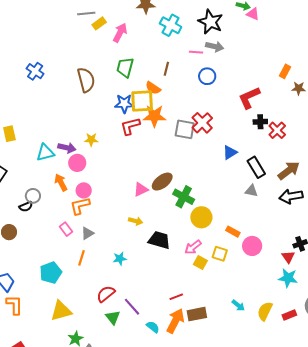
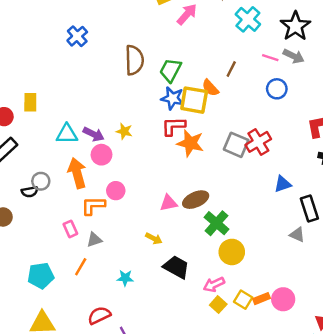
green trapezoid: (125, 67) -> (170, 70), moved
orange star: (154, 116) -> (190, 143), moved
orange arrow: (61, 182) -> (77, 173), size x1.4
pink circle: (84, 190) -> (116, 191), moved
orange rectangle: (233, 232) -> (261, 299), moved, turned -64

